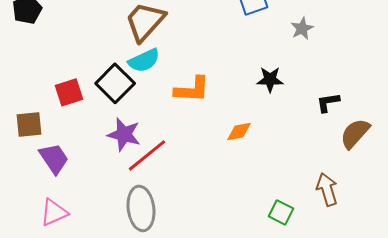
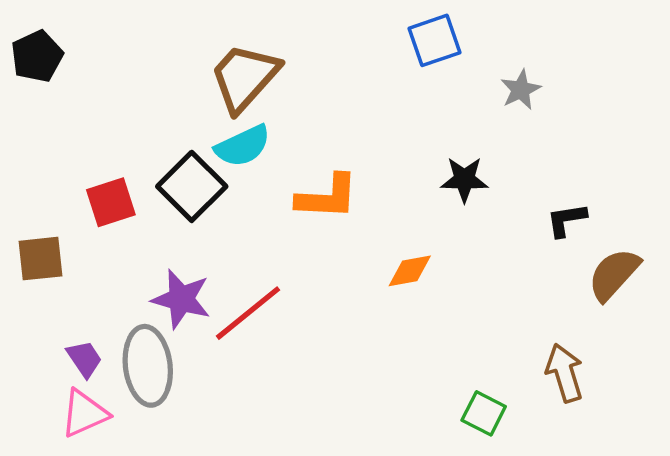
purple star: (124, 134) -> (181, 299), moved
purple trapezoid: (54, 158) -> (84, 359), moved, size x0.7
gray ellipse: (141, 208) -> (148, 366), moved

